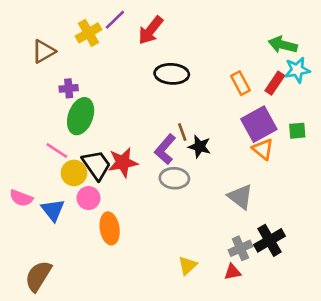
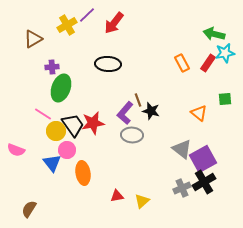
black ellipse: (172, 74) -> (108, 64), moved
purple square: (259, 124) -> (203, 159), moved
blue triangle: (53, 210) -> (52, 163), moved
red triangle: (233, 272) -> (117, 196), moved
brown semicircle: (38, 276) -> (29, 209), size x0.7

